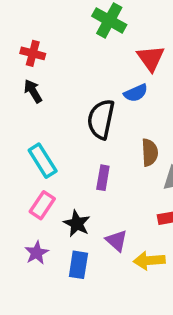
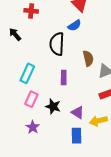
red cross: (33, 53) -> (31, 11), moved
cyan rectangle: (43, 161) -> (27, 73), turned 66
blue rectangle: (78, 265) -> (77, 136), moved

